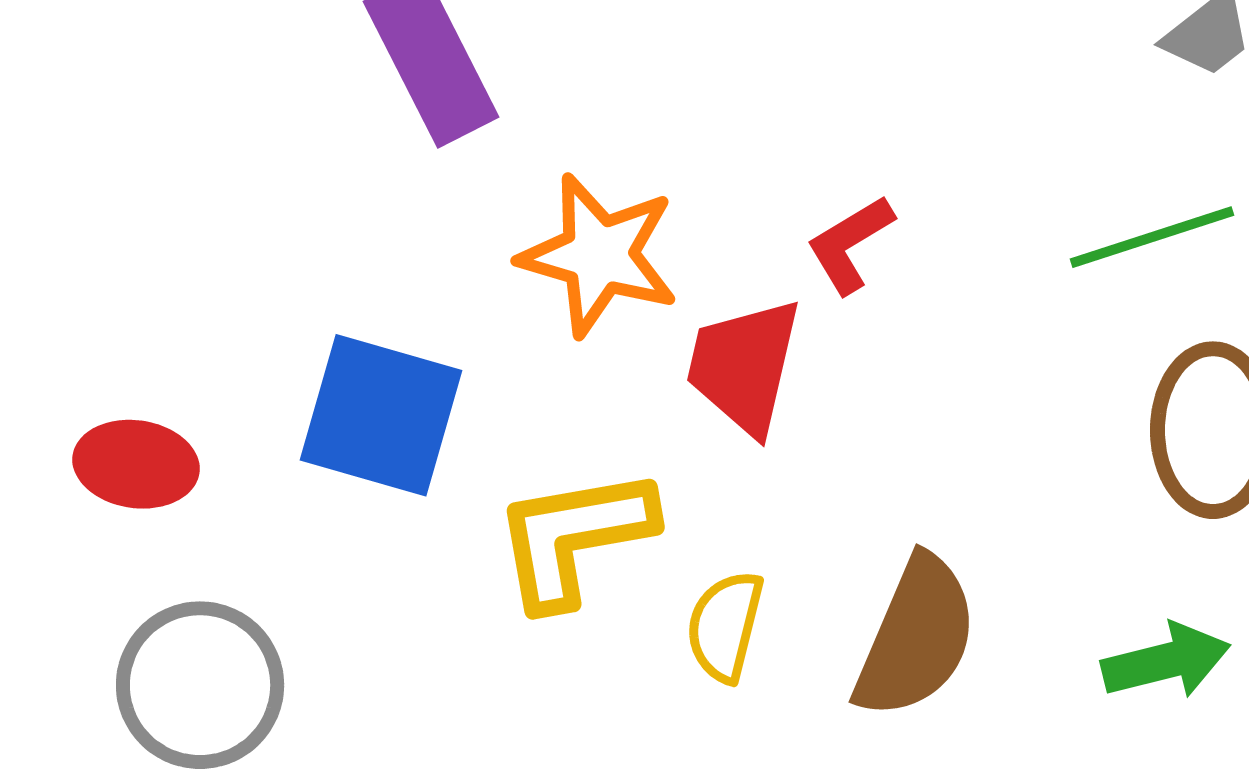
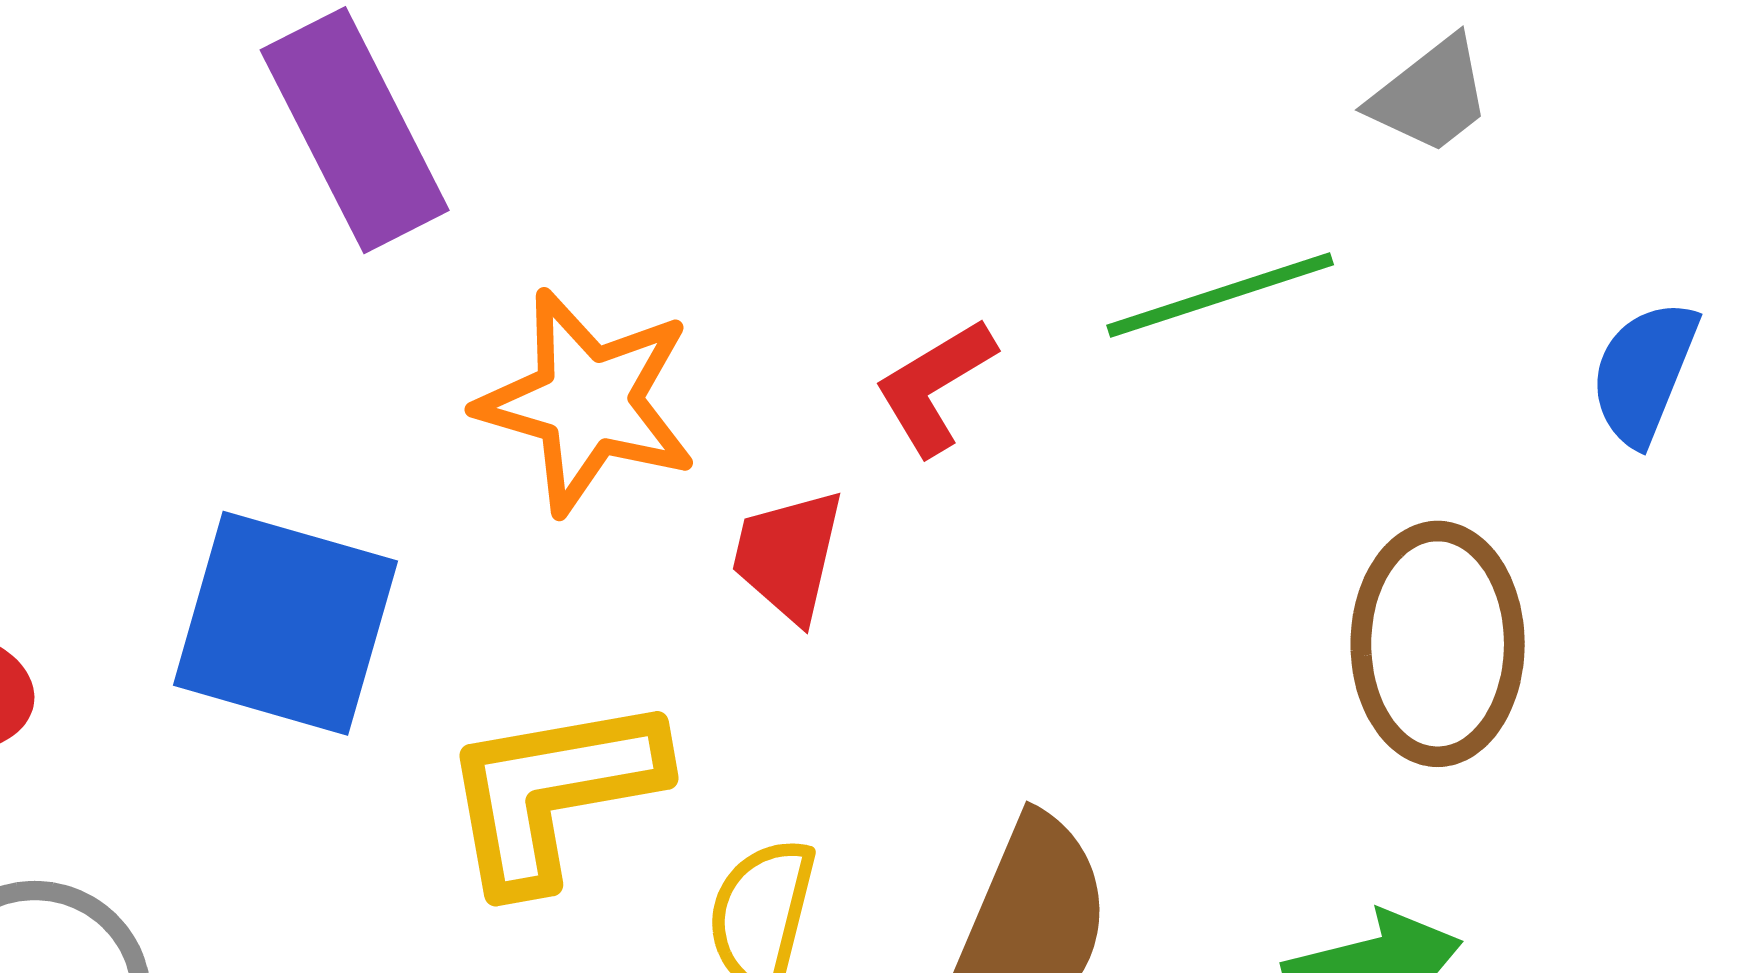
green line: (1152, 237) -> (1220, 295), moved
red trapezoid: (744, 366) -> (788, 555), size x0.7

